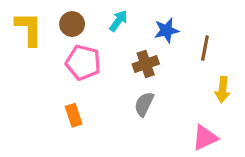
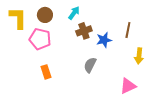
blue star: (166, 30) -> (104, 40), moved
pink pentagon: (83, 62) -> (40, 39), moved
brown cross: (146, 64) -> (84, 31), moved

